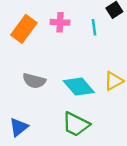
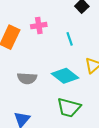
cyan line: (94, 27) -> (70, 39), moved

